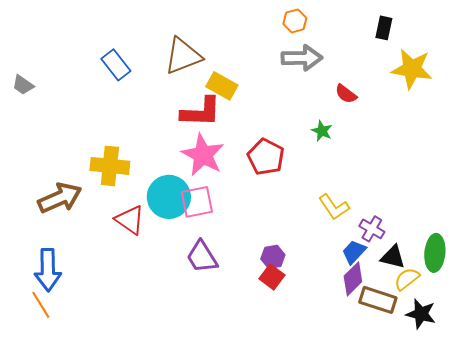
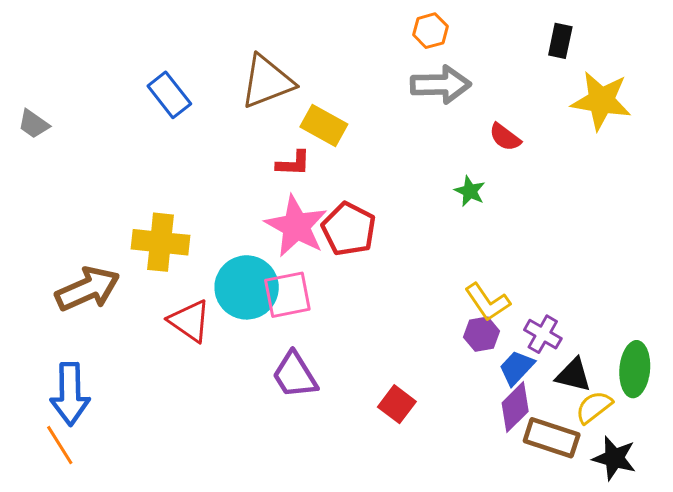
red L-shape: (201, 112) -> (293, 163), size x0.6
red pentagon: (266, 157) -> (349, 229), moved
purple hexagon: (273, 257) -> (482, 334), moved

